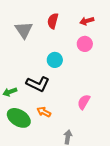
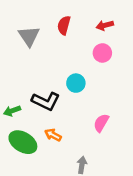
cyan circle: (55, 60) -> (76, 83), moved

